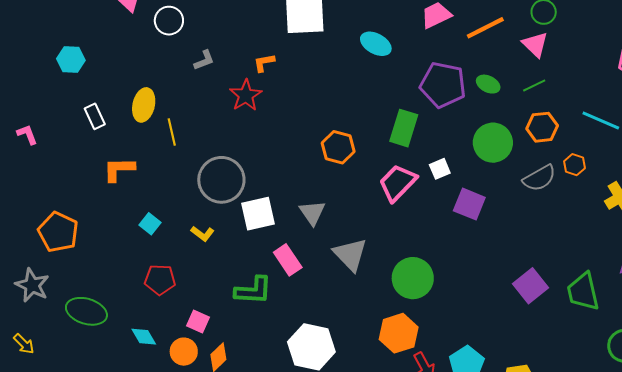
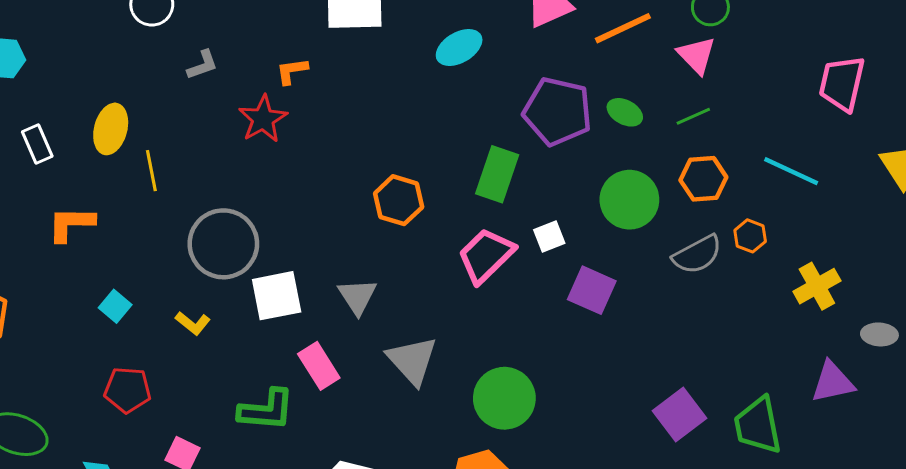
cyan ellipse: (376, 44) -> (459, 48), turned -60

